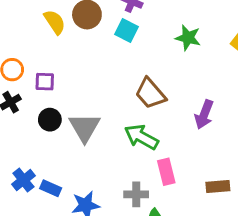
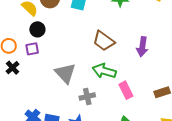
black circle: (50, 120) -> (37, 29), moved
gray cross: (136, 194) -> (87, 96), moved

